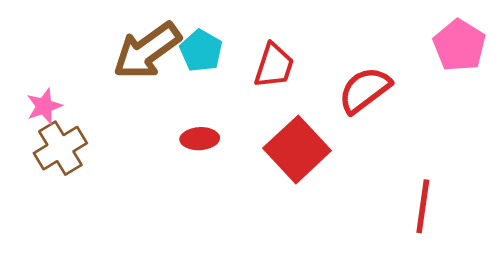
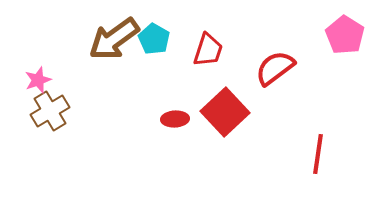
red ellipse: (200, 139) -> (175, 119), moved

